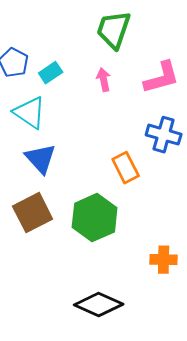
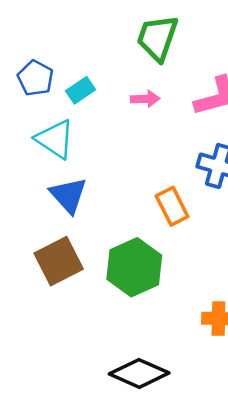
pink arrow: (104, 80) -> (145, 99), turned 100

